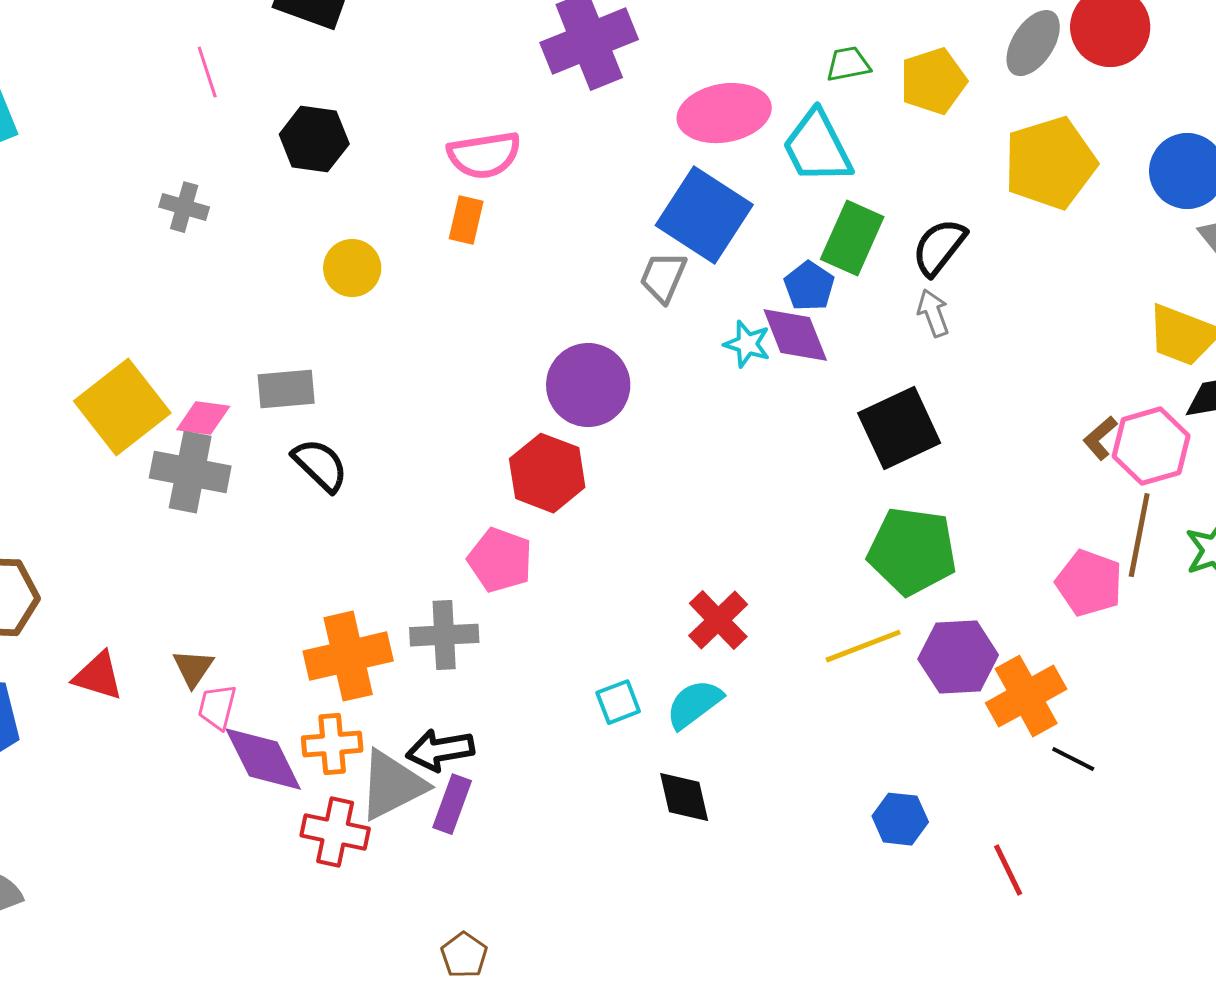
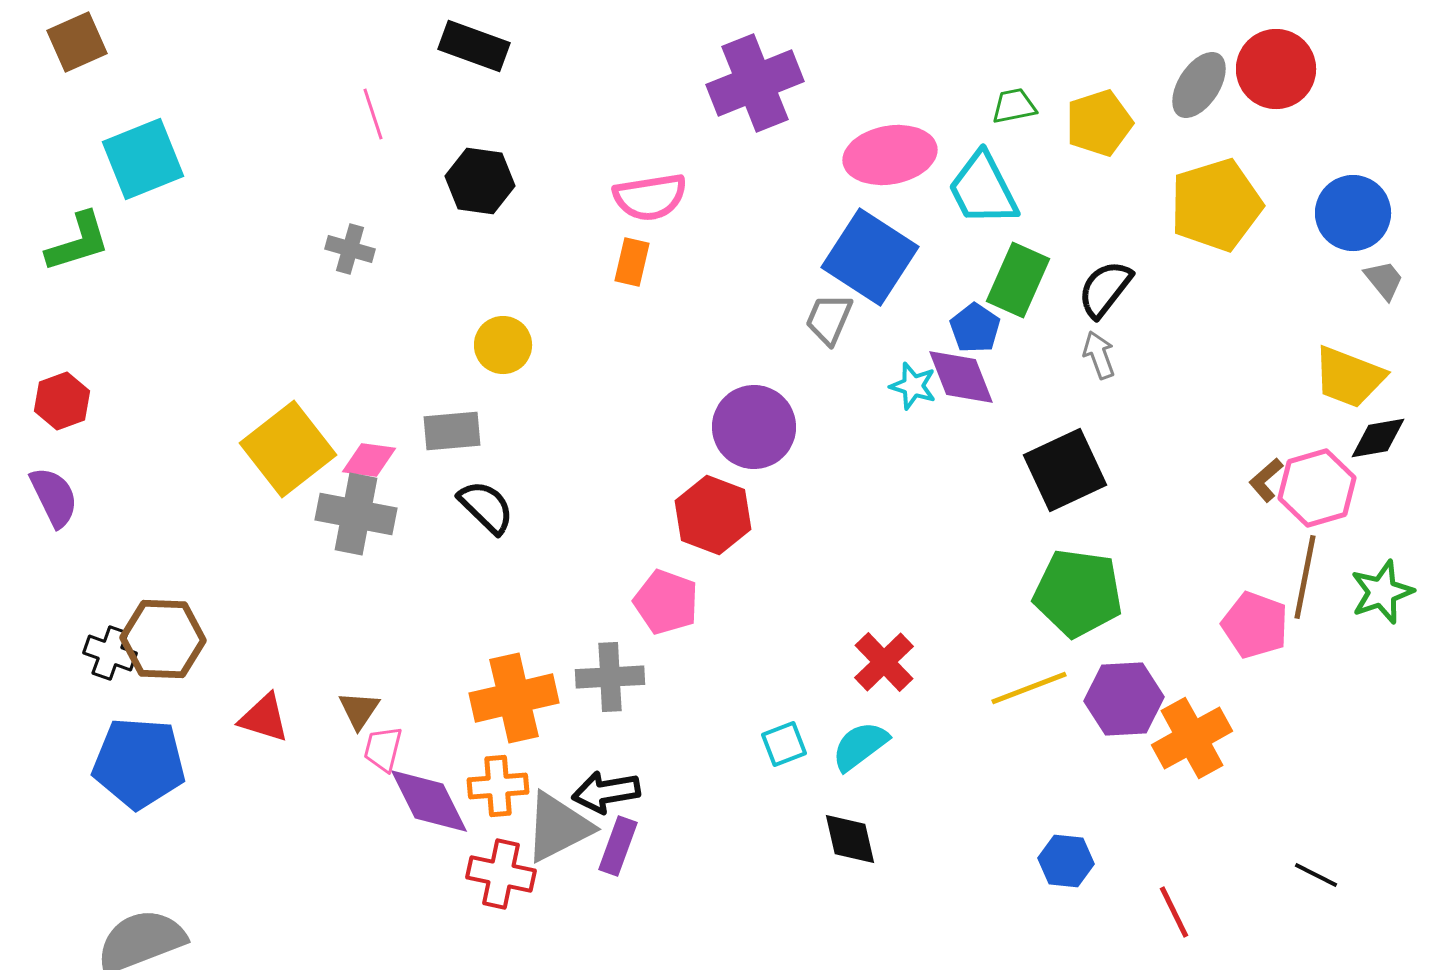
yellow circle: (352, 268) -> (503, 345), moved
black line: (1073, 759) -> (1316, 875), moved

